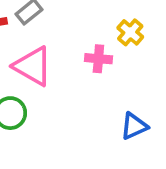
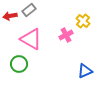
pink cross: (98, 59) -> (66, 35), turned -32

